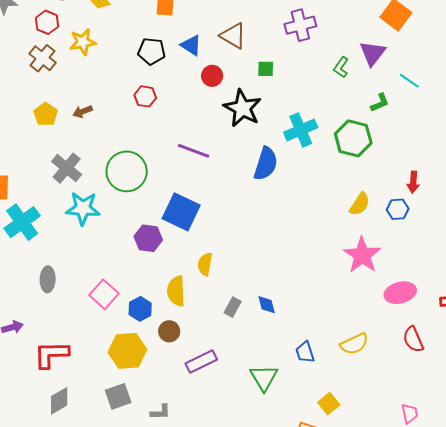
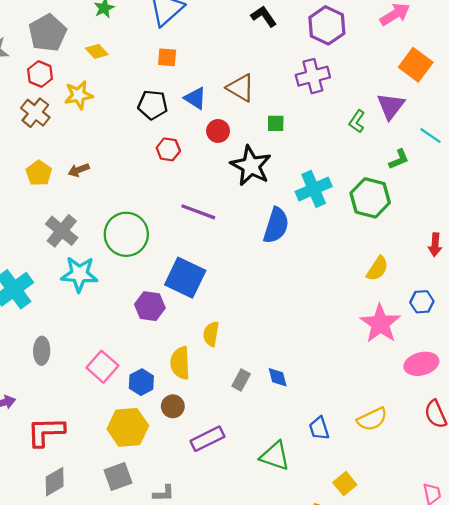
red hexagon: (145, 96) -> (168, 149), moved
blue hexagon: (398, 209) -> (422, 302), moved
green triangle: (264, 378) -> (275, 456), turned -40

